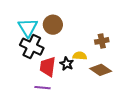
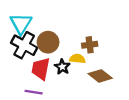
brown circle: (53, 25) -> (48, 42), moved
brown cross: (102, 41) -> (90, 45), moved

